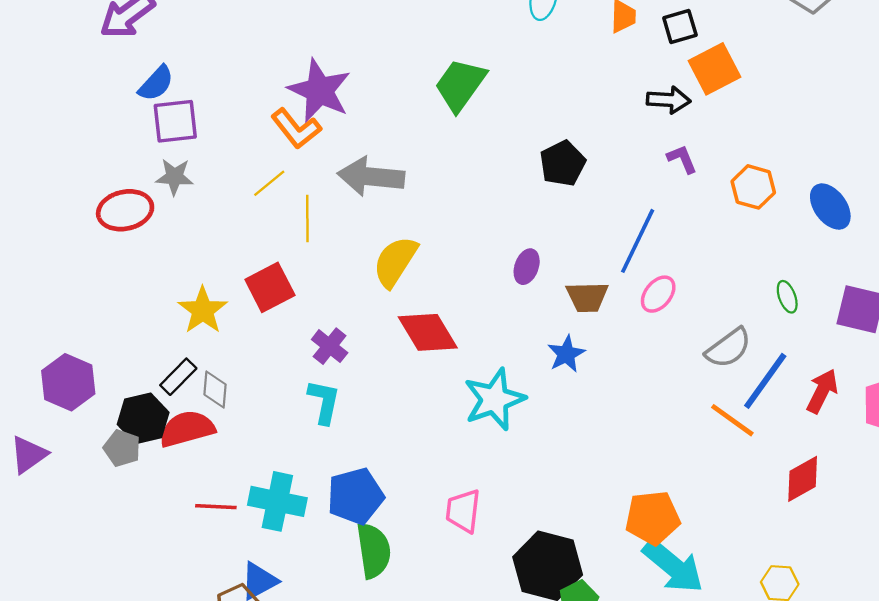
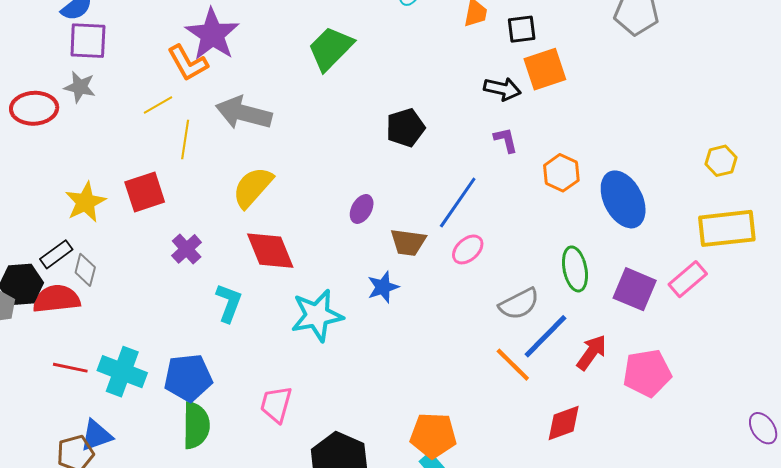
blue ellipse: (830, 207) -> (623, 199), size x1.4
green ellipse: (787, 297) -> (575, 269), size x1.6
cyan L-shape: (324, 402) -> (229, 303), moved

